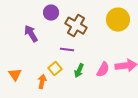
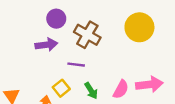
purple arrow: (31, 34) -> (46, 45), moved, turned 114
green arrow: (79, 71) -> (91, 91), turned -56

